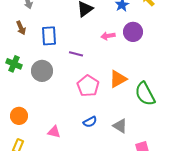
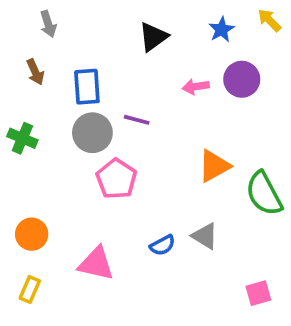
gray circle: (42, 71) -> (92, 133), moved
pink pentagon: (88, 86) -> (116, 179), moved
gray triangle: (120, 126) -> (205, 236), moved
pink triangle: (54, 132) -> (96, 264), size x1.5

